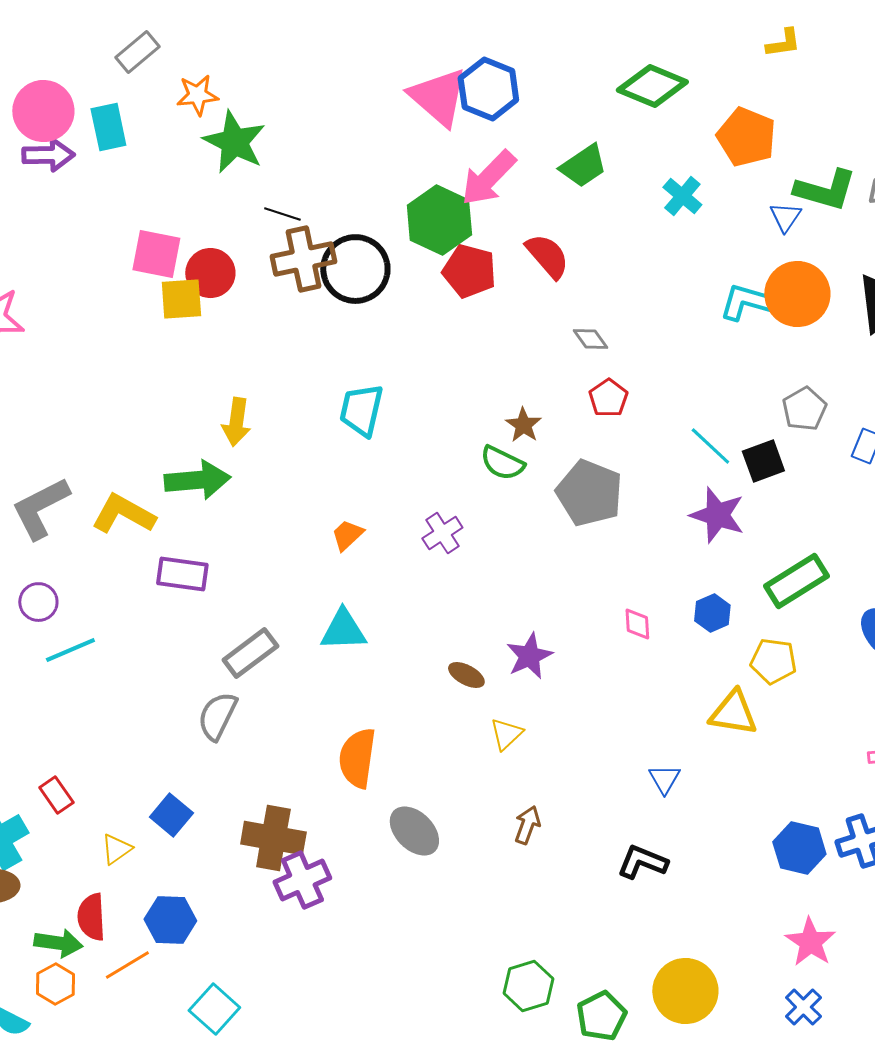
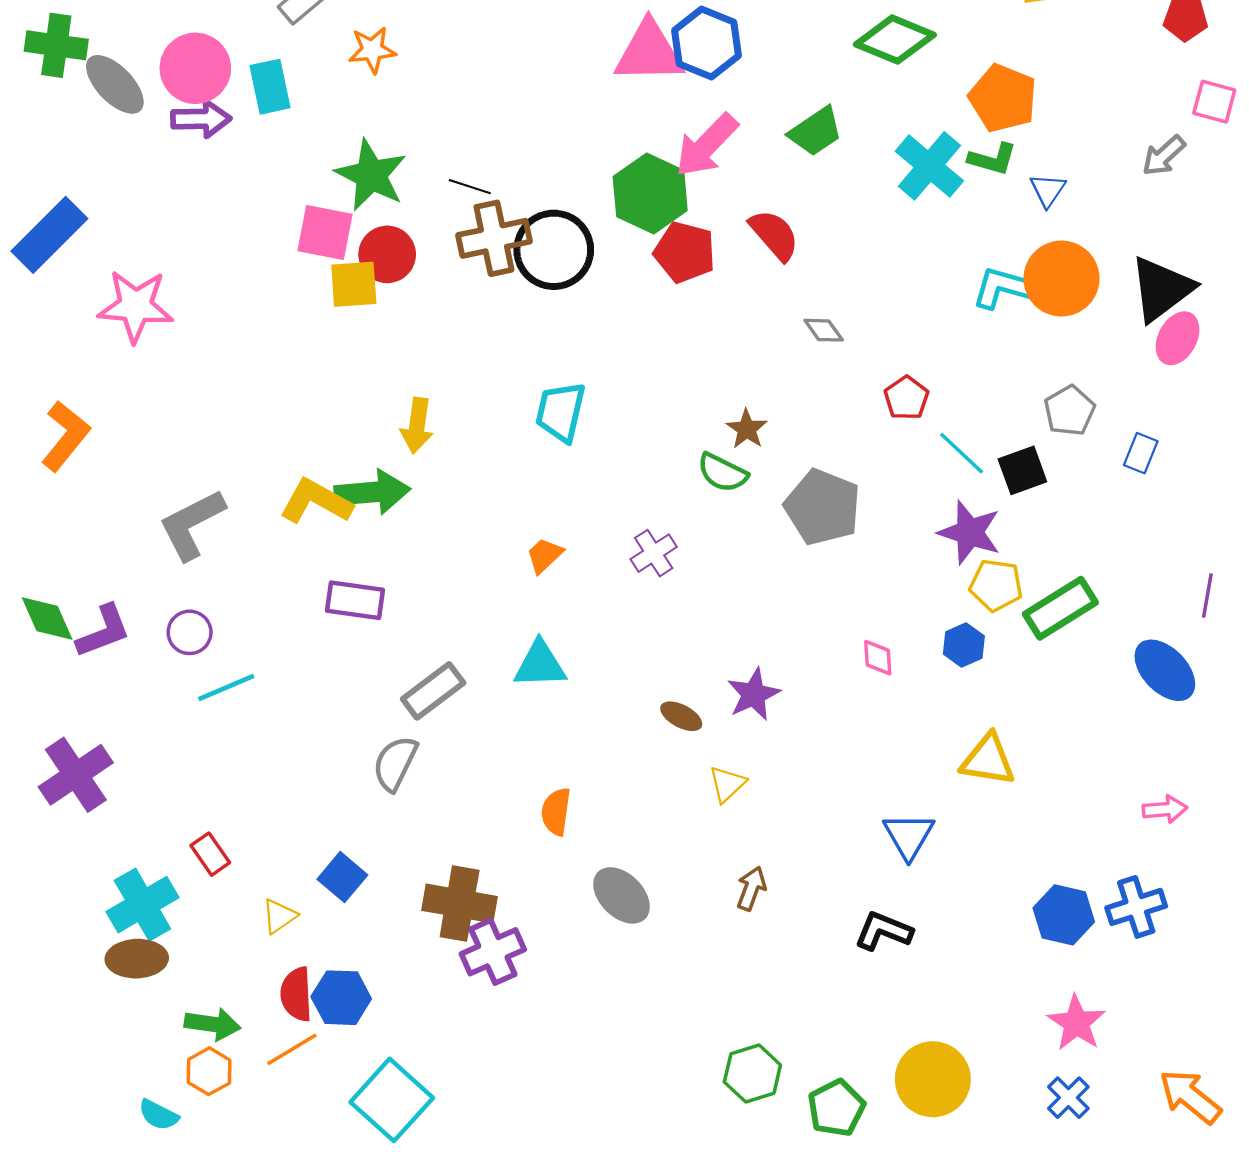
pink triangle: (438, 97) -> (649, 52), turned -42
green star: (234, 142) -> (371, 175), moved
green L-shape: (825, 190) -> (993, 159), moved, size x0.7
cyan cross: (682, 196) -> (929, 166), size x1.5
red pentagon: (608, 398) -> (906, 398), moved
yellow L-shape: (123, 514) -> (316, 501), moved
yellow pentagon: (773, 661) -> (996, 585), moved
orange semicircle: (357, 758) -> (556, 812), size x0.7
blue triangle: (664, 779) -> (909, 836), size x1.4
red semicircle: (91, 917) -> (296, 994), moved
cyan square: (214, 1009) -> (392, 1100), size x1.4

